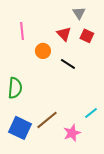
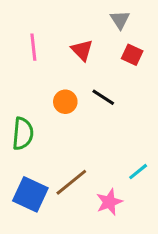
red triangle: (64, 34) -> (82, 50), moved
orange circle: (43, 51) -> (65, 102), moved

